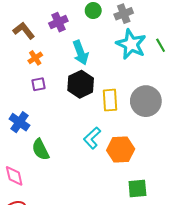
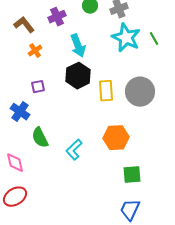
purple square: (38, 84) -> (38, 87), moved
cyan L-shape: (92, 138) -> (74, 150), moved

